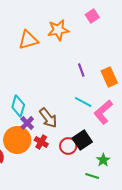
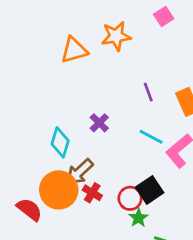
brown arrow: (48, 118) -> (80, 172), moved, turned 85
purple cross: (27, 123) -> (99, 123), moved
green star: (103, 160) -> (138, 218), moved

